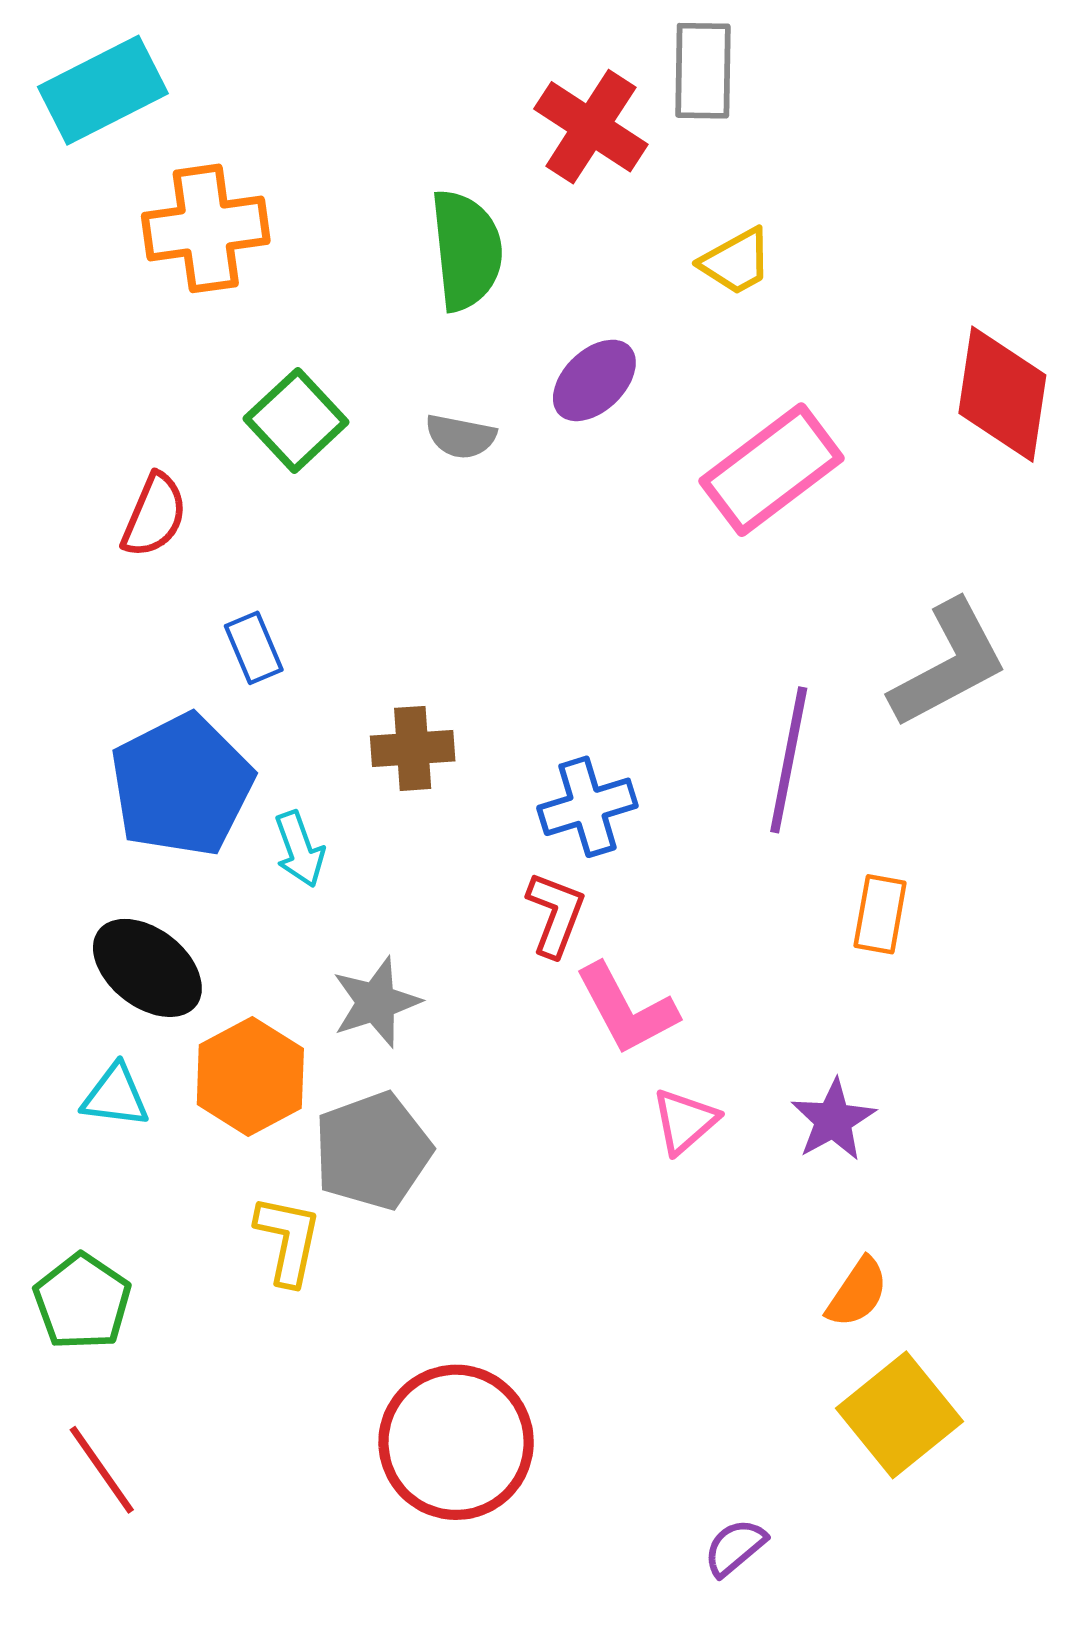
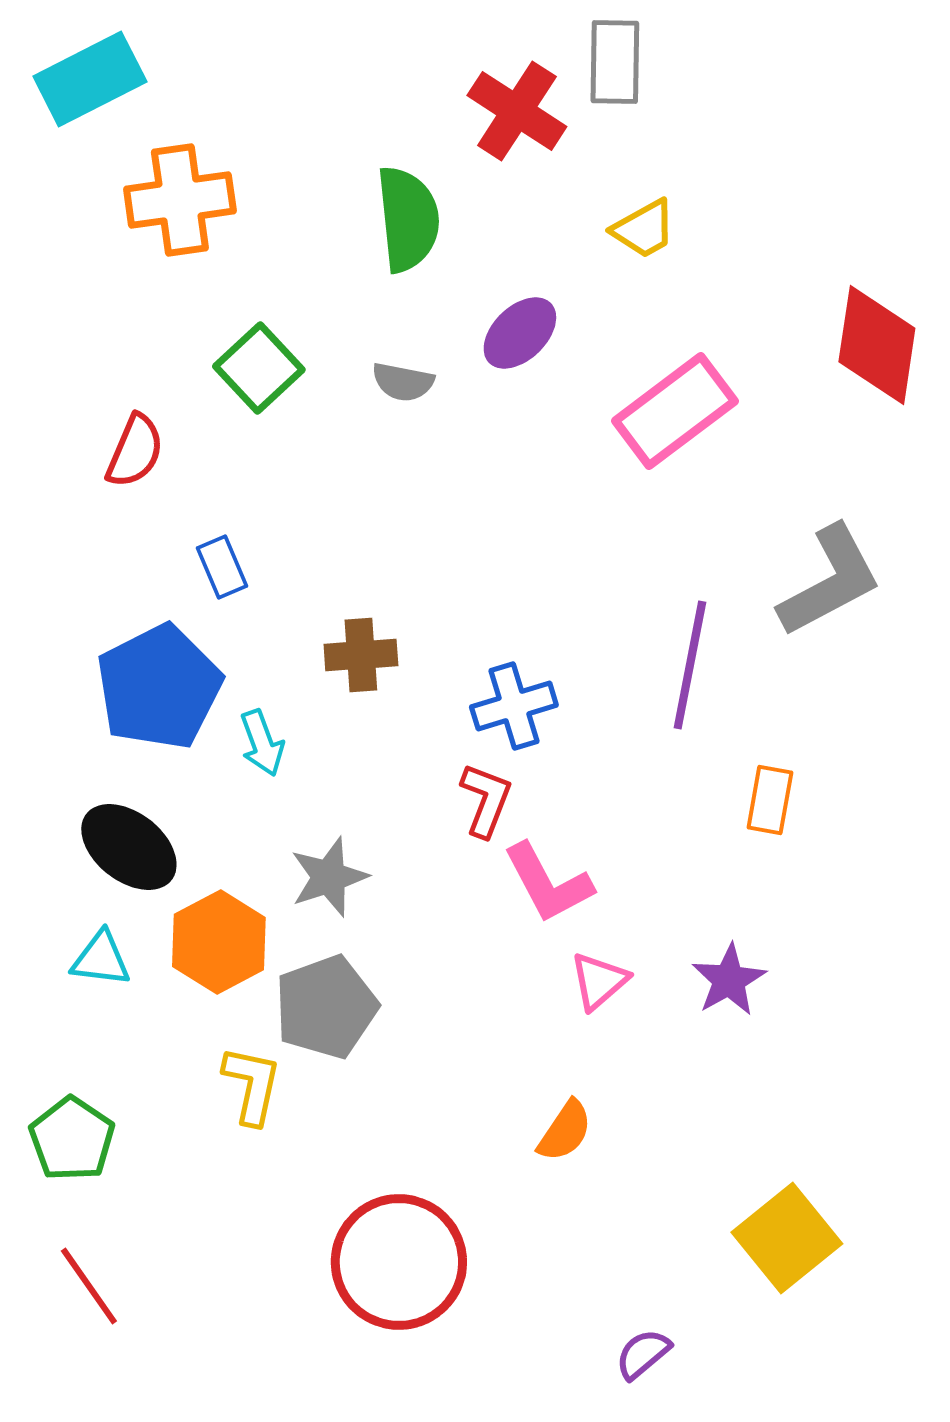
orange semicircle: (857, 1293) -> (565, 1131), moved

